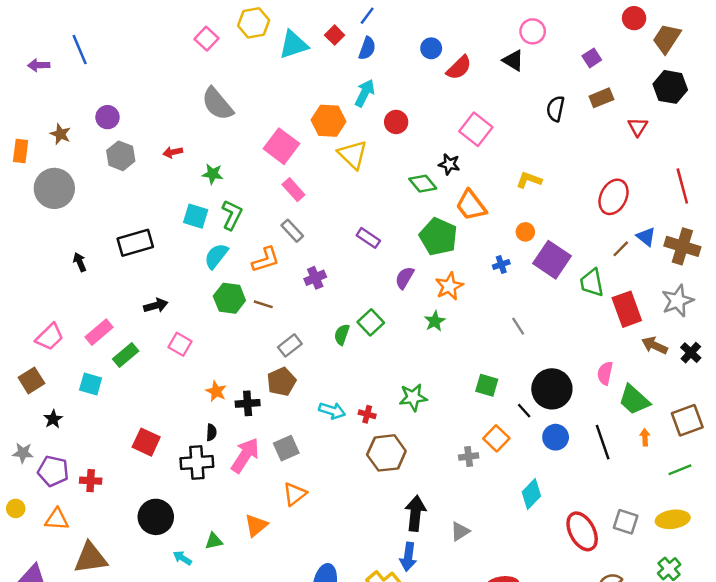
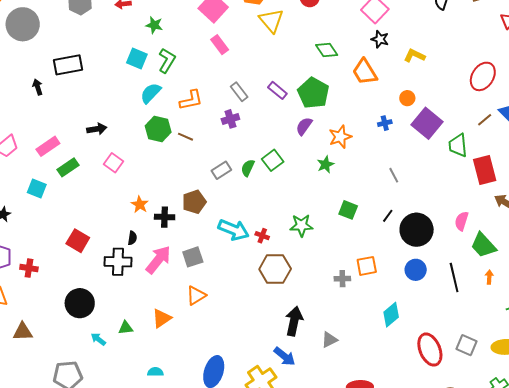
black star: (449, 164) -> (380, 39), moved
gray rectangle: (292, 231) -> (239, 92), moved
green pentagon: (438, 237) -> (313, 93), moved
black rectangle: (135, 243) -> (68, 65), moved
gray rectangle: (290, 345) -> (221, 170), moved
green square: (487, 385) -> (348, 210), moved
cyan arrow: (332, 411) -> (234, 230), size x1.4
black line: (524, 411) -> (388, 216), moved, turned 72
orange square: (496, 438) -> (367, 266), turned 30
blue arrow: (408, 557) -> (285, 356), turned -65
brown triangle: (91, 558) -> (23, 332), size x0.7

